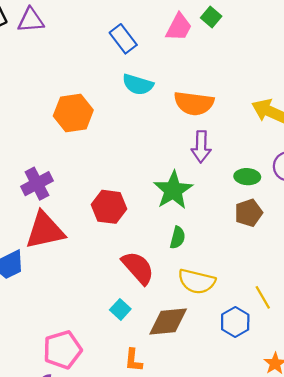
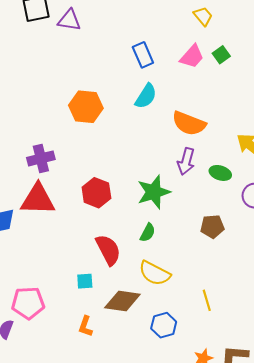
cyan semicircle: (138, 85) -> (146, 96), turned -88
green ellipse: (247, 177) -> (220, 173), moved
cyan square: (120, 309) -> (85, 281), turned 30
blue hexagon: (235, 322) -> (164, 325), moved

